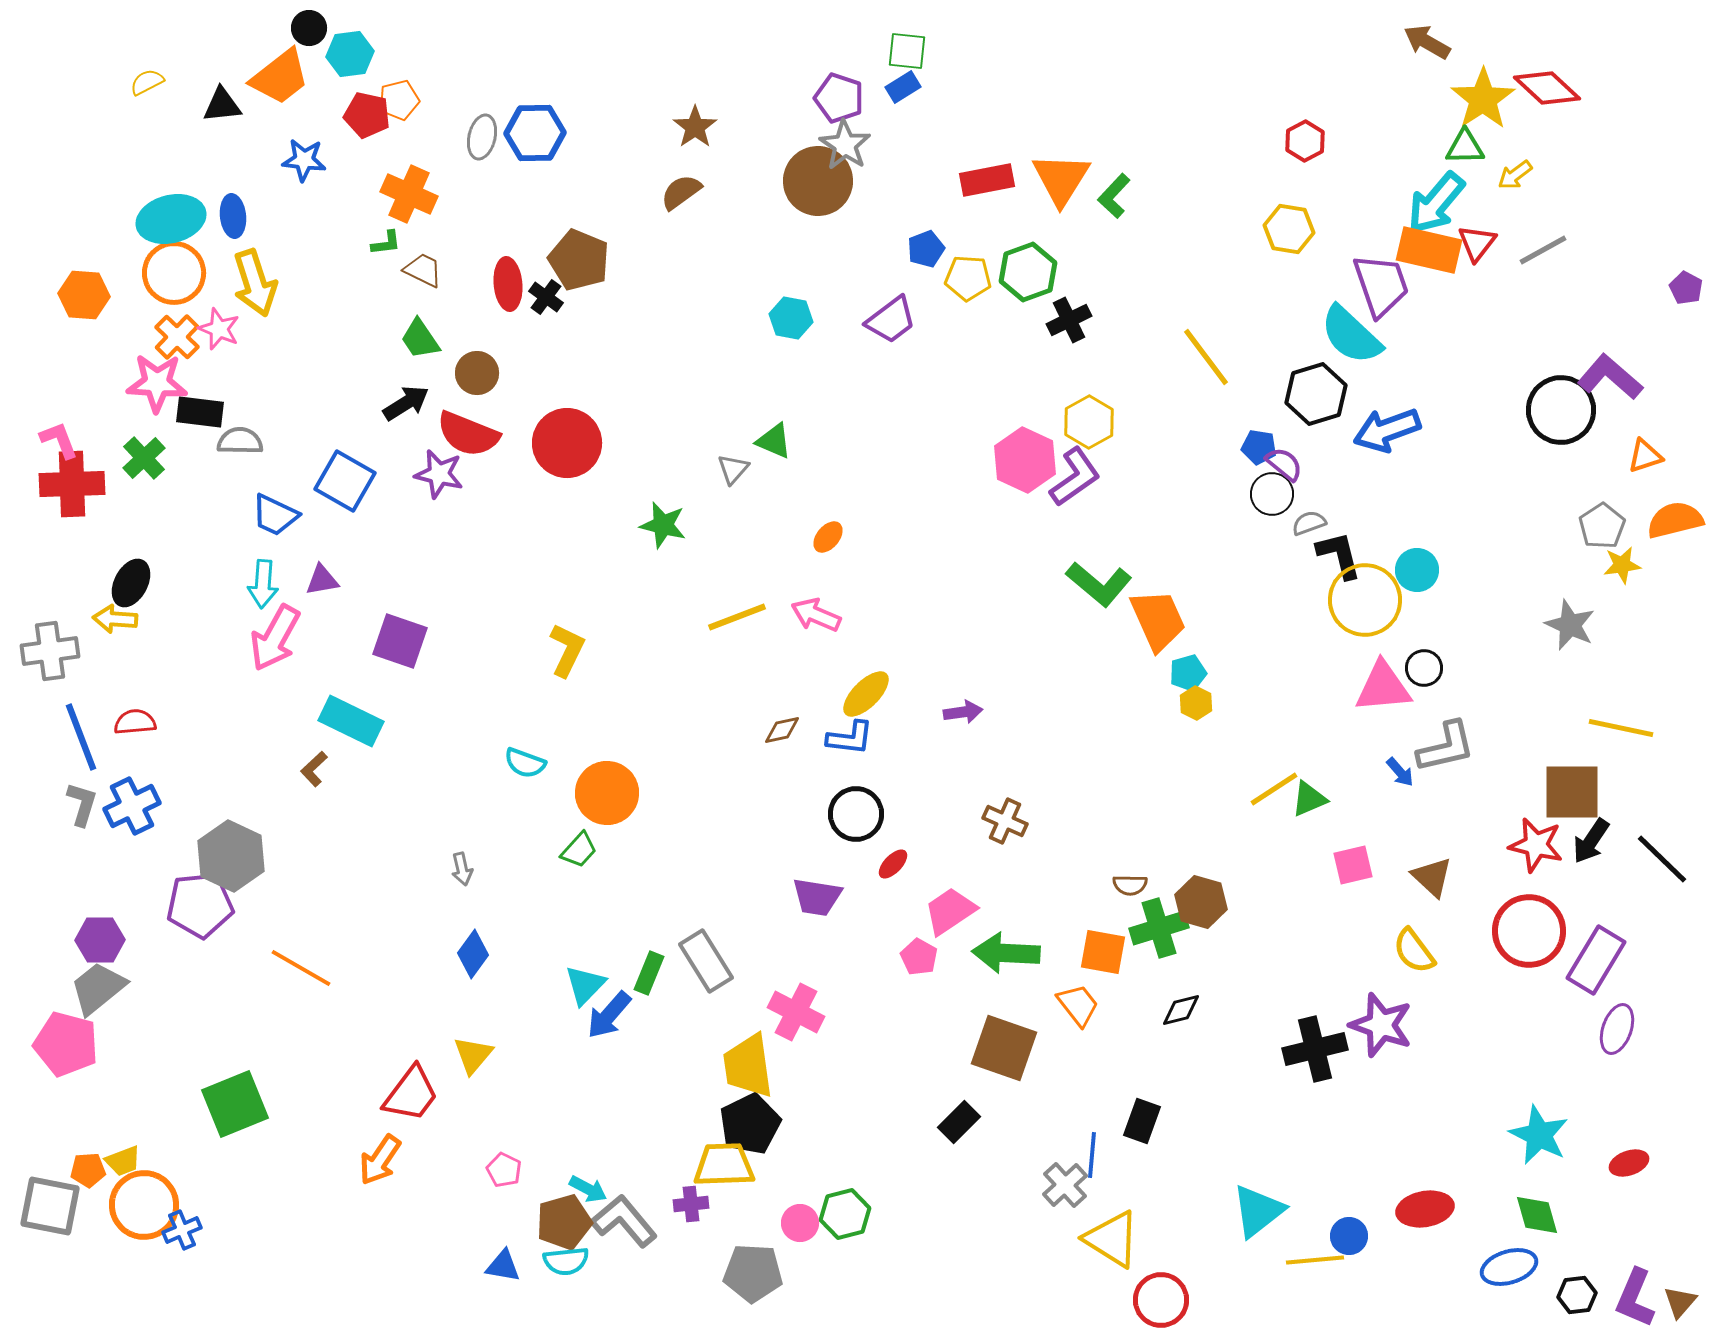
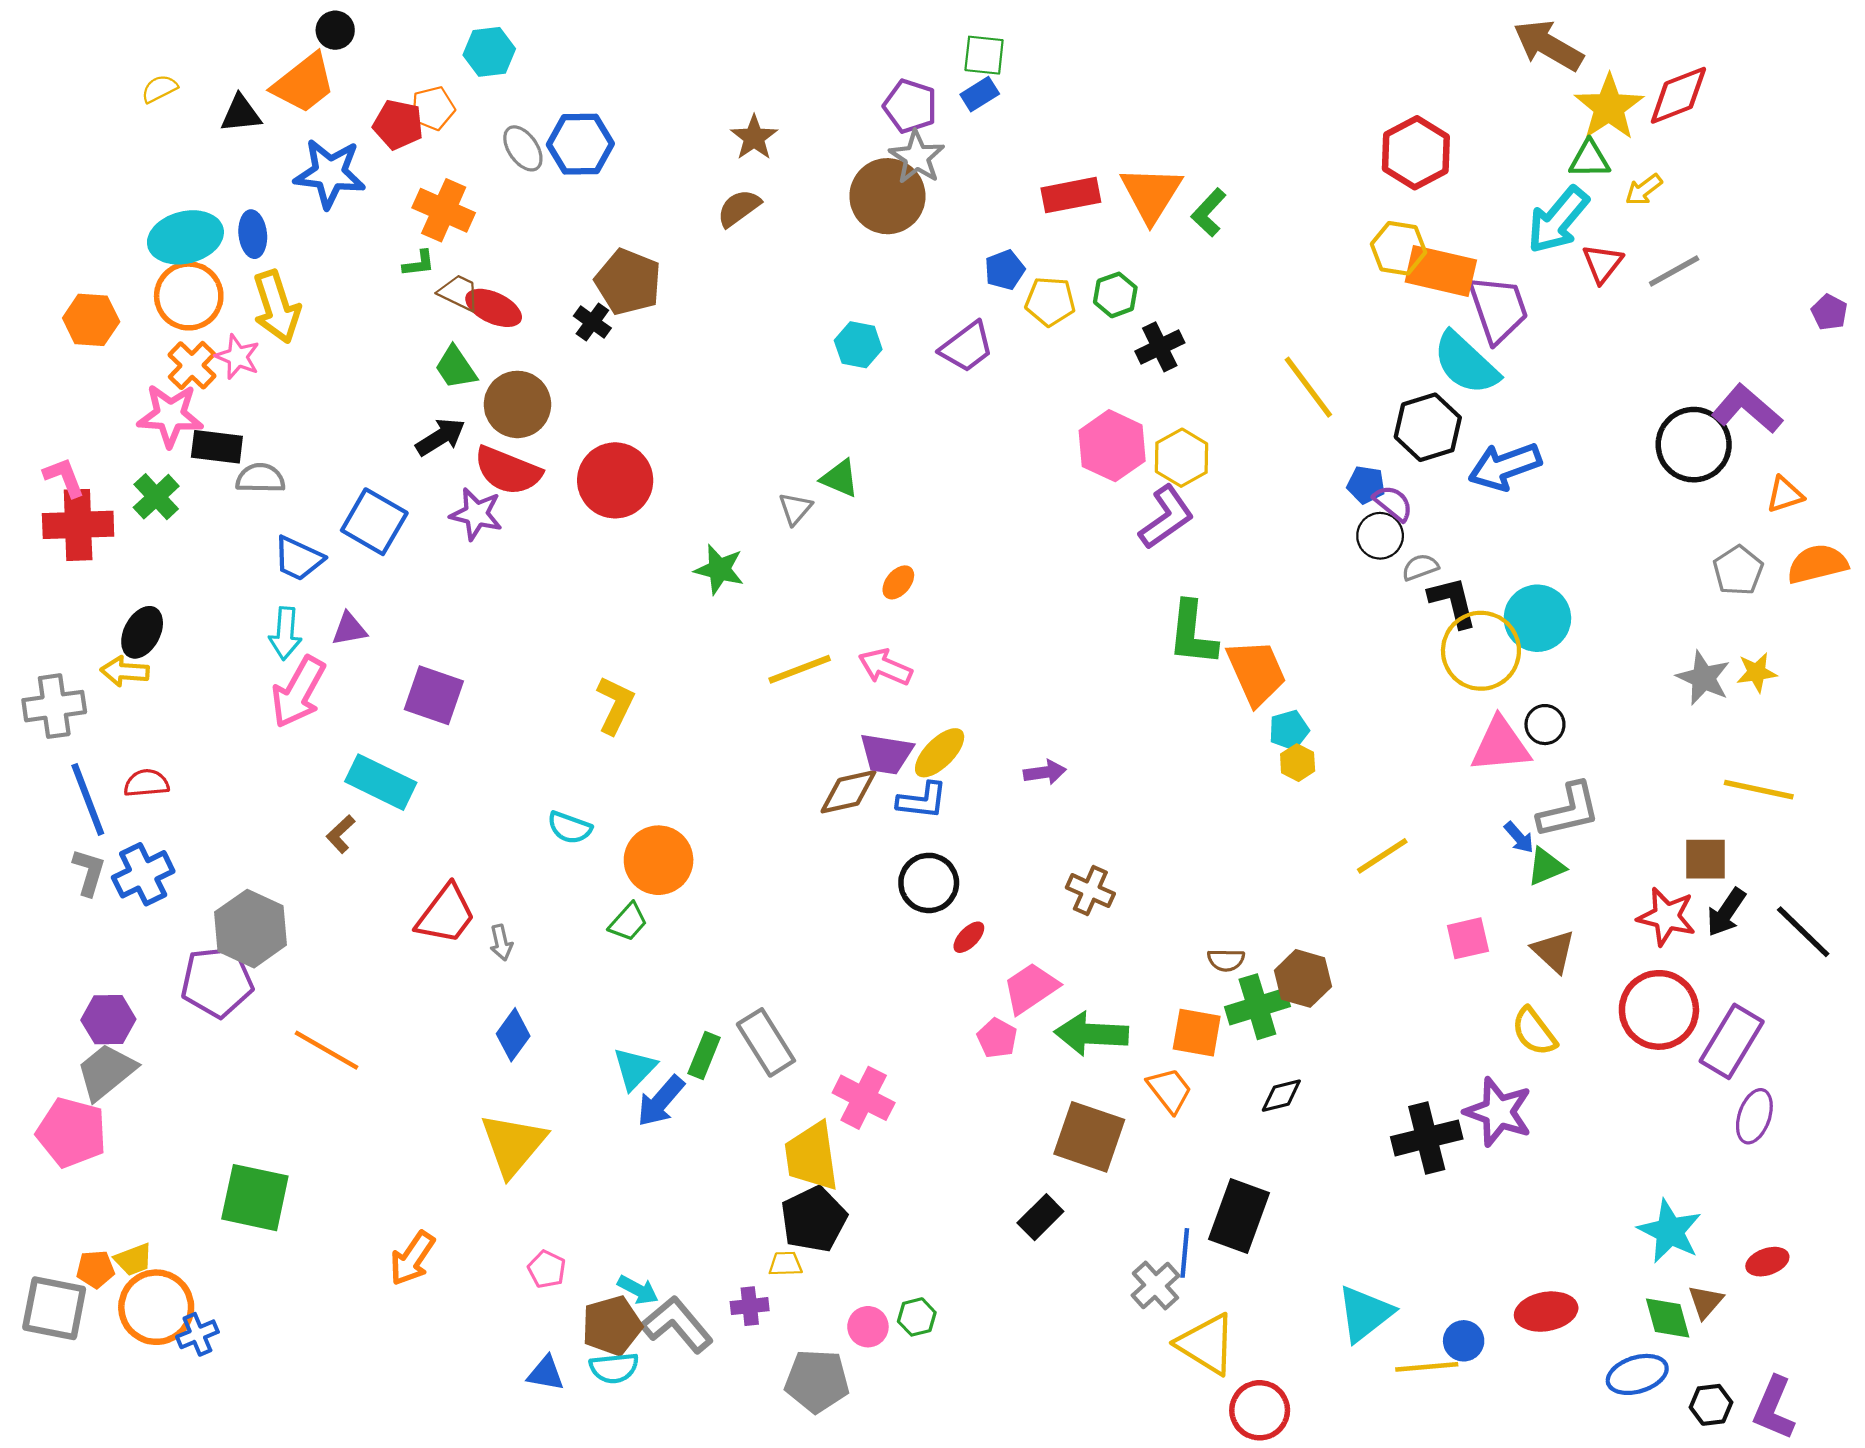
brown arrow: (1427, 42) -> (1548, 45), size x1.4
cyan hexagon: (350, 54) -> (489, 52), moved
red diamond: (1547, 88) -> (1678, 95), turned -64
gray ellipse: (482, 137) -> (523, 148), turned -48
red hexagon: (1305, 141) -> (1416, 153), size x1.6
blue star: (304, 160) -> (330, 173), size x1.5
orange rectangle: (1429, 250) -> (1441, 271), moved
green hexagon: (1028, 272) -> (1115, 295), size x0.7
red ellipse: (508, 284) -> (494, 308), moved, turned -60
brown circle: (477, 373) -> (517, 404), size x1.4
pink hexagon: (1025, 460) -> (1112, 446), moved
yellow star: (1622, 565) -> (1757, 672), moved
cyan circle: (1417, 570) -> (1537, 618), size x1.4
green L-shape: (1099, 584) -> (1192, 633), turned 56
brown diamond: (782, 730) -> (848, 792), size x1.5
brown square: (1572, 792) -> (1706, 859), size x0.7
green triangle: (1309, 799) -> (1546, 867), moved
purple trapezoid: (817, 897) -> (886, 754), moved
yellow triangle: (473, 1055) -> (513, 1144), size x1.6
red trapezoid: (411, 1094) -> (446, 914), moved
green square: (235, 1104) -> (255, 1198), turned 34
black rectangle: (1142, 1121) -> (1239, 1216), size x1.5
yellow trapezoid: (724, 1165) -> (785, 1264), size x0.5
green hexagon: (845, 1214) -> (917, 1317), size x0.7
brown triangle: (1680, 1302) -> (1706, 1302), moved

